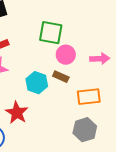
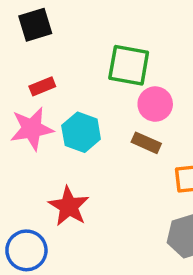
cyan hexagon: (37, 83) -> (81, 132), moved

